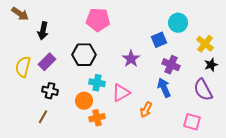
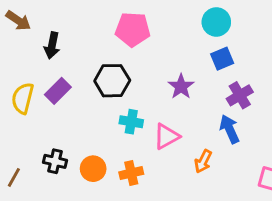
cyan circle: (178, 23) -> (216, 22), moved
purple cross: (171, 65) -> (240, 95), turned 36
black cross: (50, 91) -> (55, 161), moved
orange circle: (84, 101) -> (93, 169), moved
brown line: (43, 117) -> (14, 177), moved

